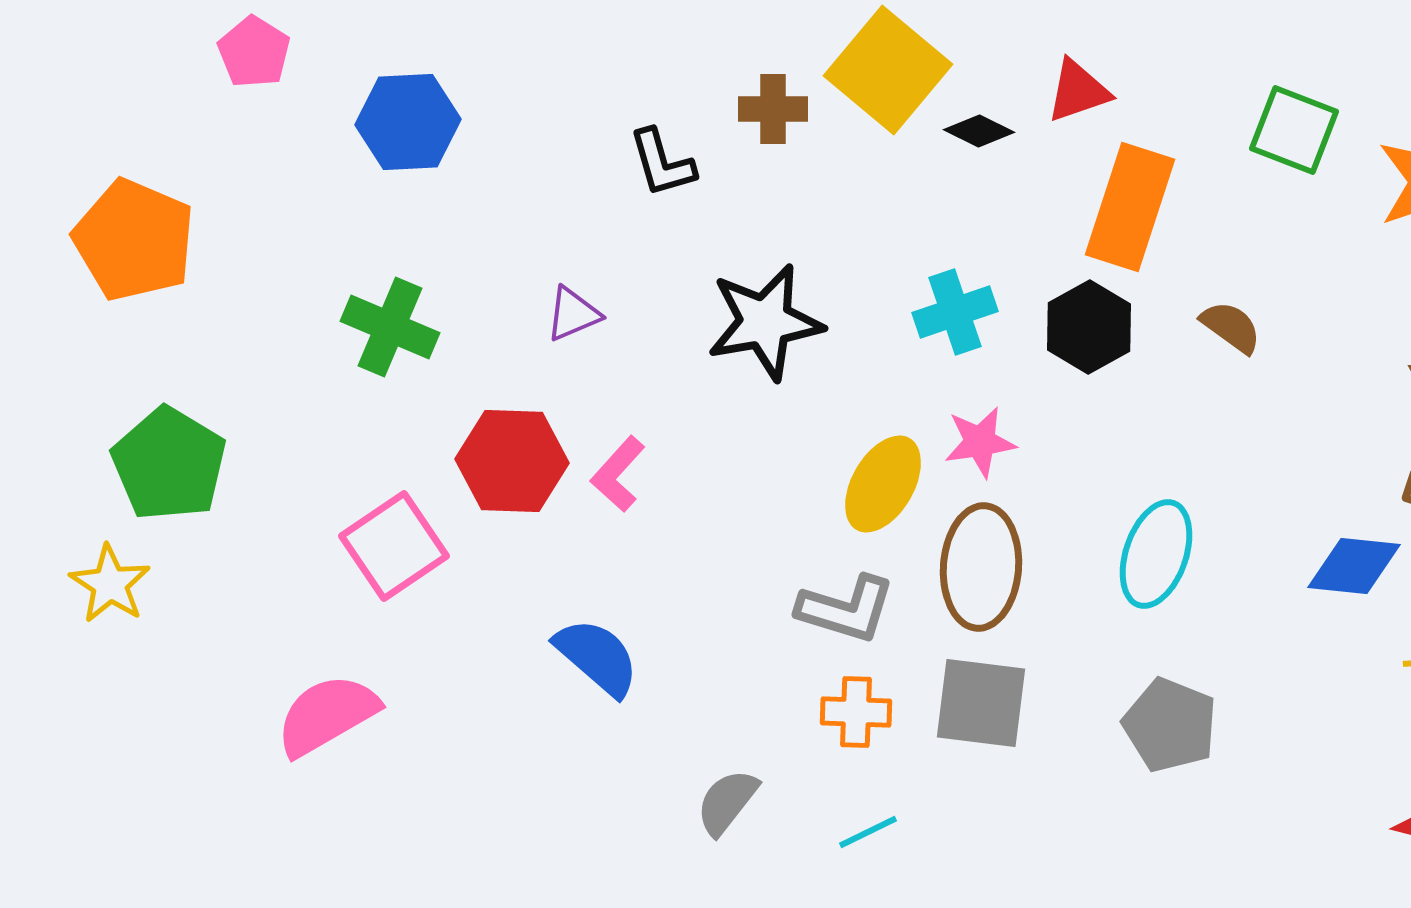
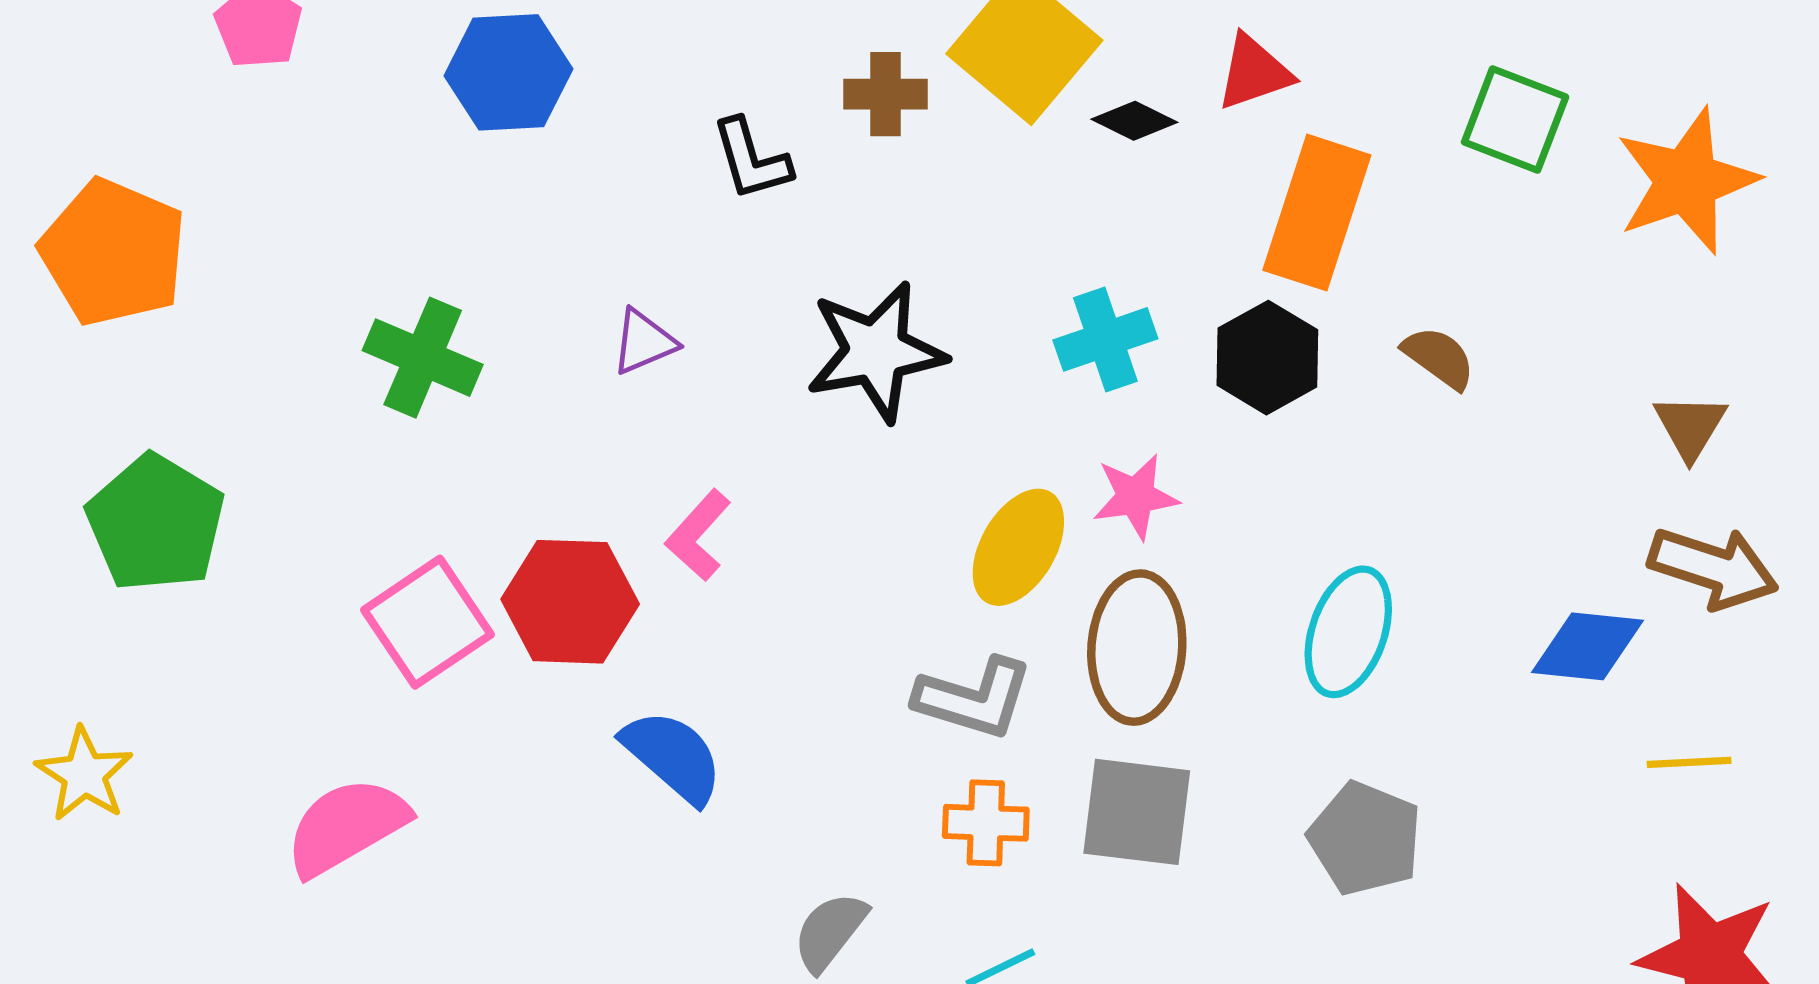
blue hexagon: (408, 122) -> (508, 72), moved
red hexagon: (512, 461) -> (570, 602), moved
yellow star: (110, 584) -> (84, 774), moved

